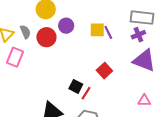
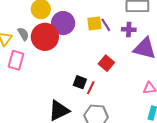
purple circle: (66, 26) -> (63, 23), size x1.5
purple cross: (138, 35) -> (129, 30), moved, turned 32
red circle: (46, 37) -> (45, 37), size x1.4

